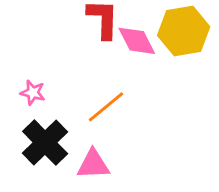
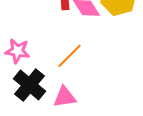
pink star: (33, 93) -> (17, 51), size x1.4

